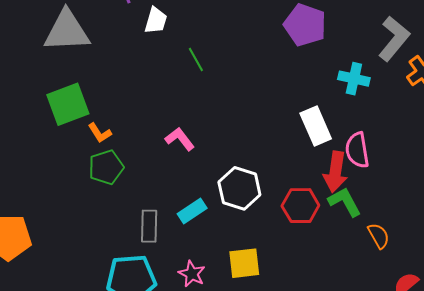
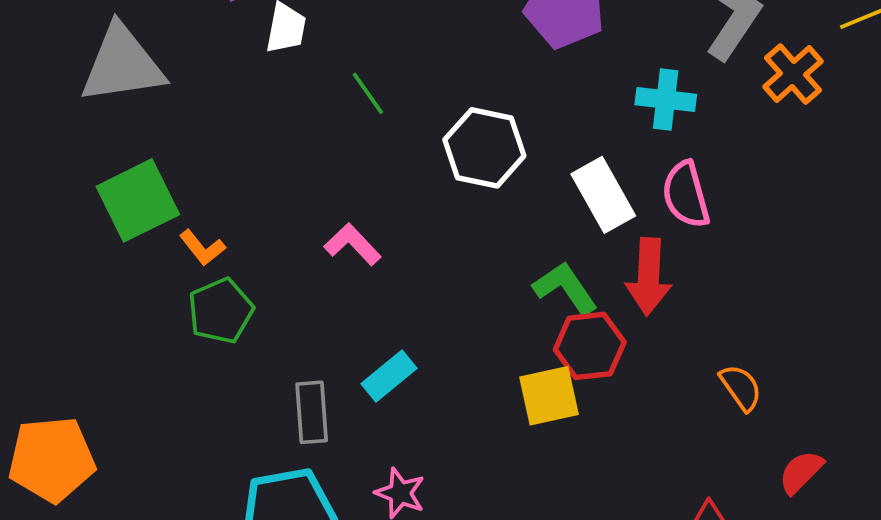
pink semicircle: (357, 150) -> (686, 195), moved
white hexagon: (239, 188) -> (484, 148), moved
green L-shape: (345, 202) -> (565, 288), moved
yellow square: (244, 263) -> (549, 396), moved

